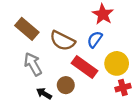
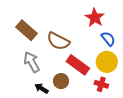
blue semicircle: (95, 39) -> (108, 39), moved, turned 105
red cross: (123, 88) -> (101, 84), moved, turned 32

